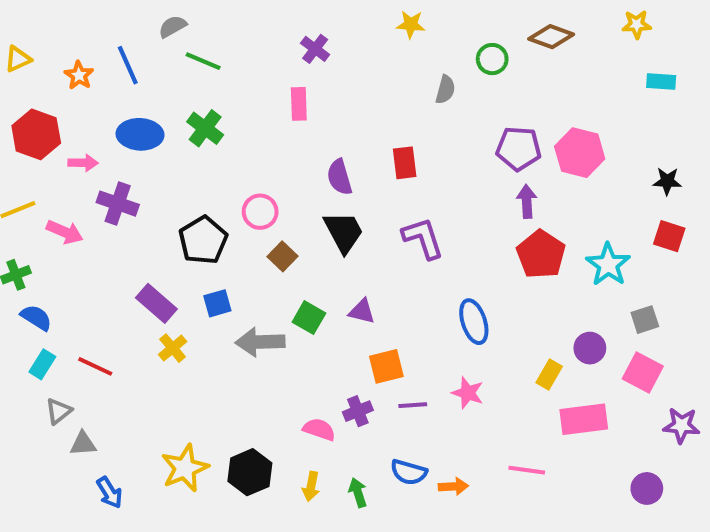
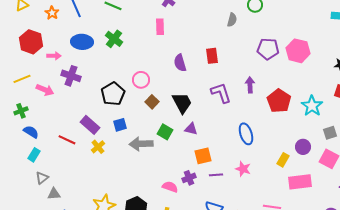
purple arrow: (527, 201) -> (250, 85), moved
black trapezoid: (344, 232) -> (182, 103), moved
red line: (95, 366) -> (67, 140), moved

